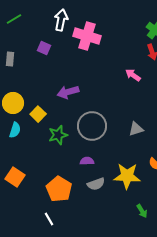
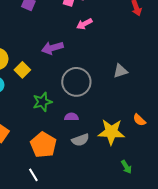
pink arrow: (133, 75) -> (84, 24), moved, turned -63
gray triangle: (136, 129) -> (120, 71), moved
green star: (58, 135) -> (42, 102), moved

